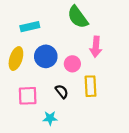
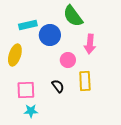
blue circle: (46, 56) -> (50, 35), moved
cyan star: (50, 118) -> (31, 111), moved

